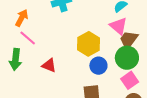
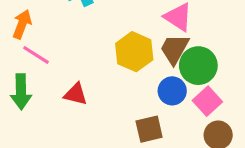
brown trapezoid: (129, 40) -> (174, 49), moved
blue circle: (98, 66) -> (172, 91), moved

